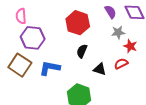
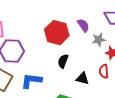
purple semicircle: (110, 12) -> (83, 25), moved
red semicircle: (121, 64) -> (104, 71), turned -64

